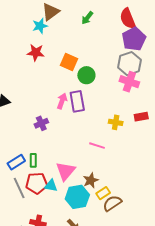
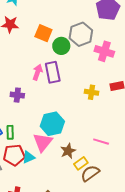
gray hexagon: (129, 64) -> (81, 34), moved
purple cross: (41, 123) -> (17, 95), turned 32
pink line: (97, 146) -> (101, 142), moved
cyan triangle: (51, 186) -> (29, 157), turned -32
cyan hexagon: (77, 197) -> (52, 124), moved

